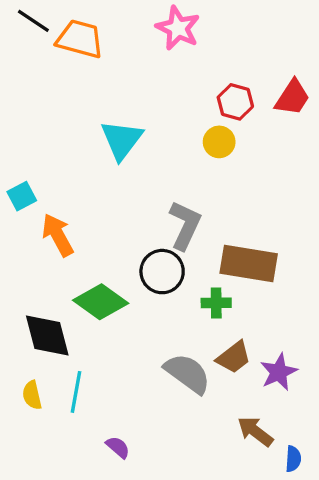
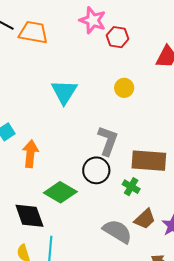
red hexagon: (235, 102) -> (118, 37), moved
orange arrow: (58, 235) -> (30, 154), turned 40
green cross: (216, 303) -> (131, 187), turned 36

